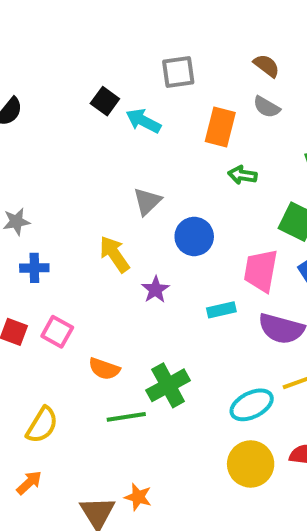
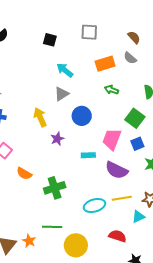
black square: (105, 101) -> (50, 40), turned -32
cyan arrow: (143, 121) -> (65, 70), moved
orange rectangle: (220, 127) -> (105, 64), turned 48
green line: (126, 417) -> (52, 227), moved
yellow circle: (251, 464) -> (76, 245), moved

